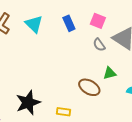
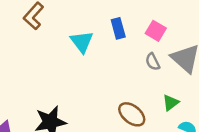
cyan triangle: (34, 24) -> (82, 42), moved
green triangle: (110, 73) -> (171, 103), moved, turned -32

